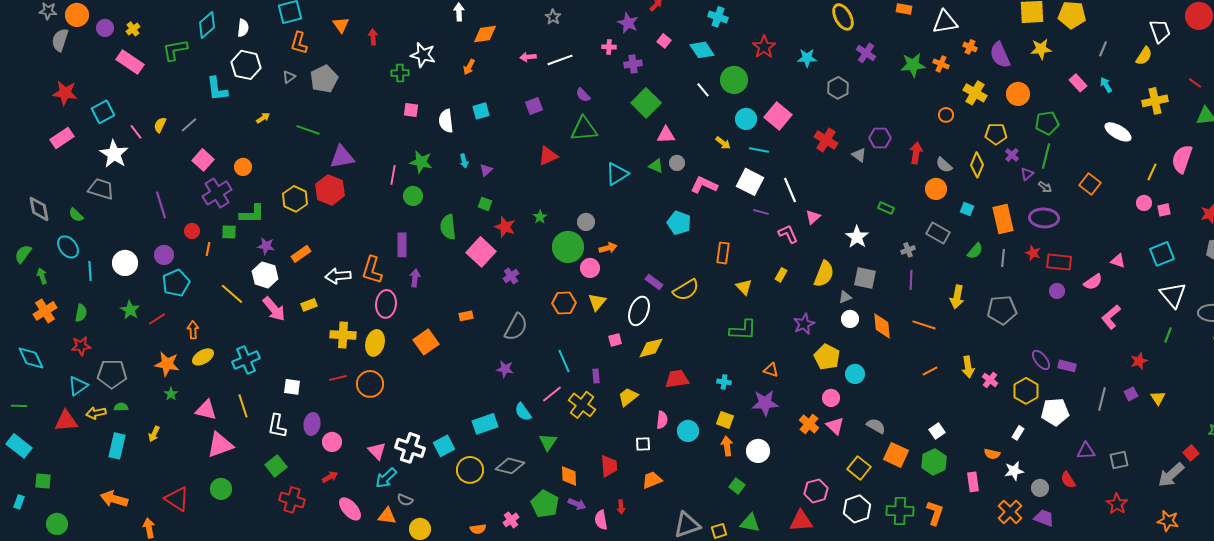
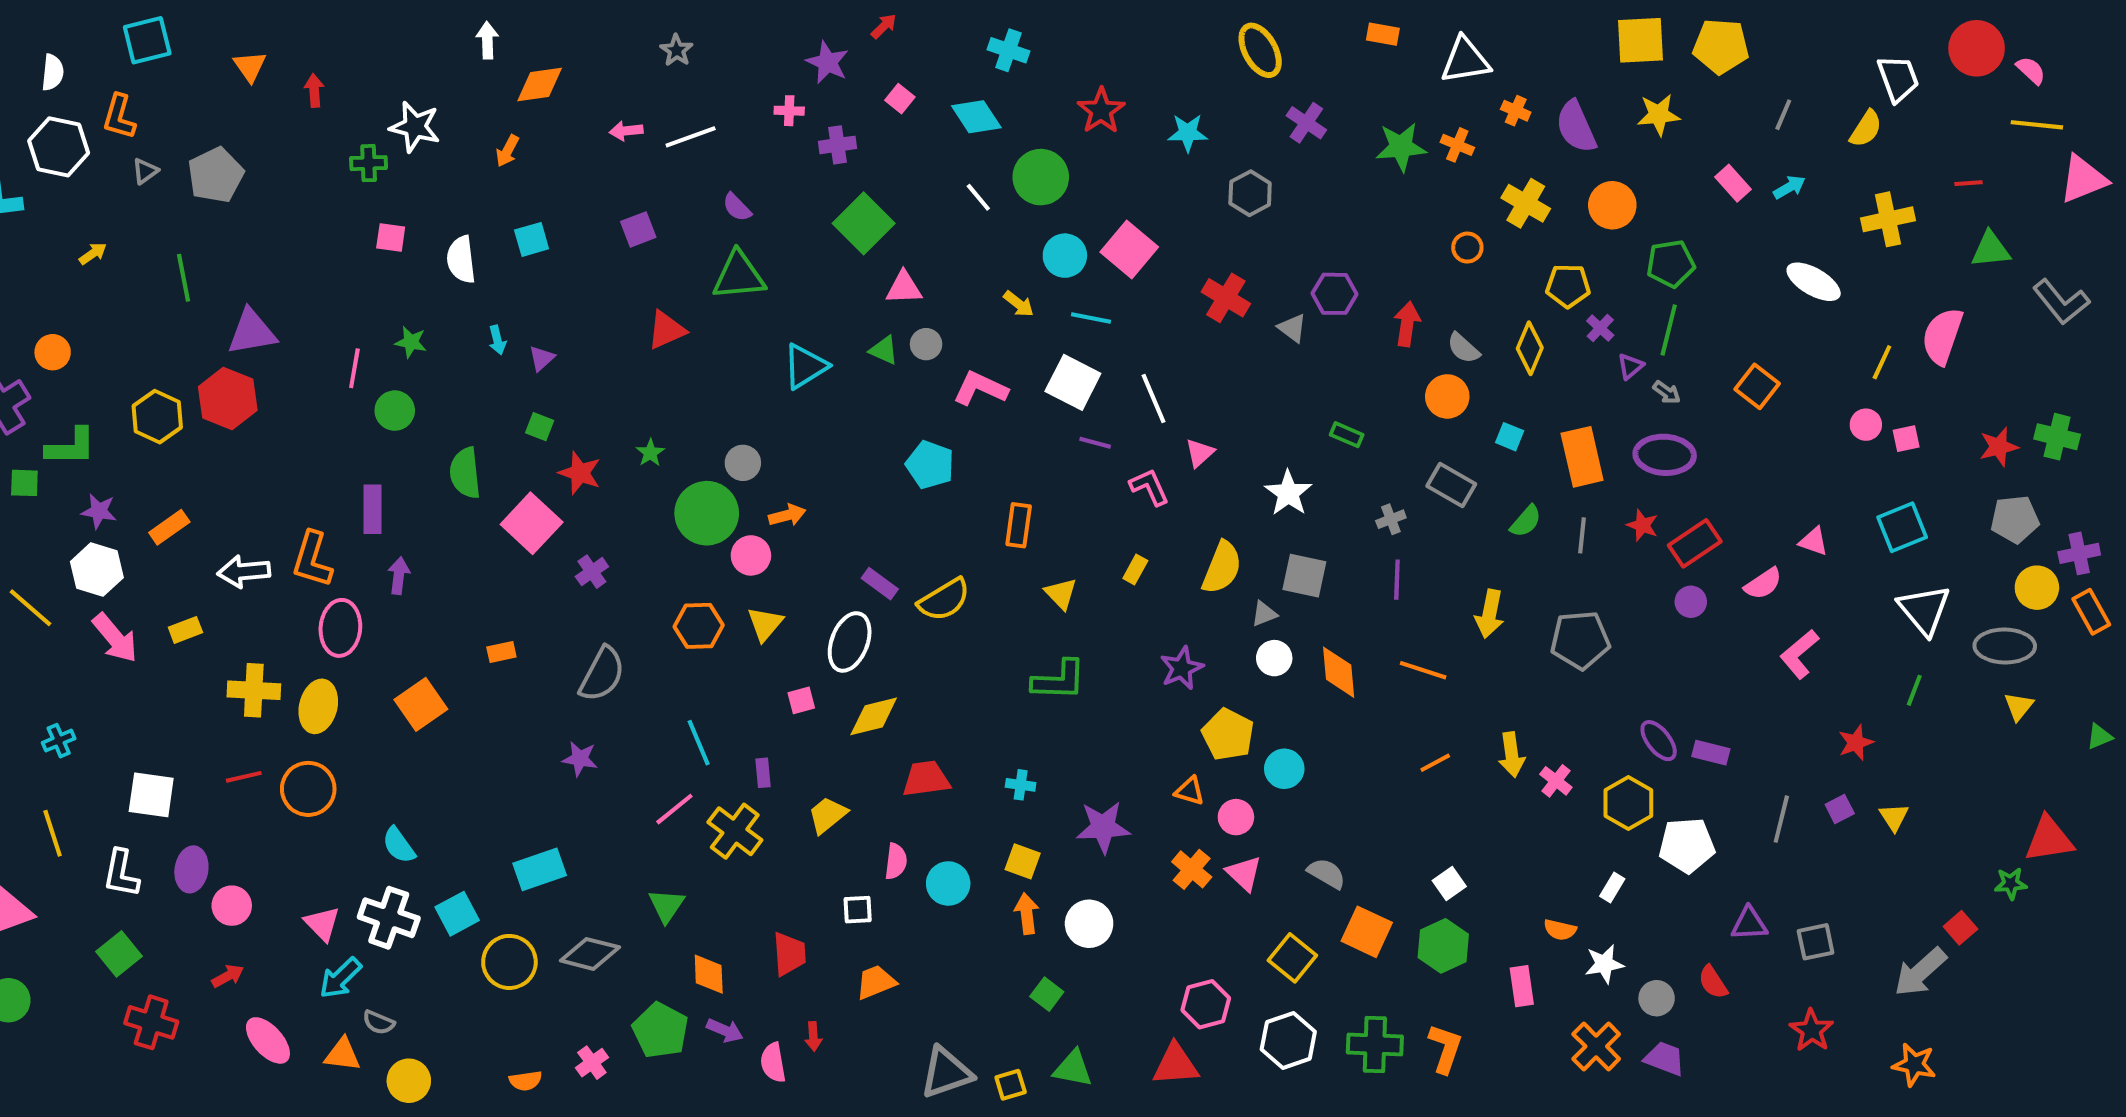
orange L-shape: (299, 43) -> (119, 117), moved
red line: (1195, 83) -> (1969, 183), turned -40
cyan arrow: (1106, 85) -> (1789, 187), turned 91
green line: (308, 130) -> (183, 278), turned 60
green star: (421, 162) -> (411, 342), size x0.7
red rectangle: (1059, 262) -> (1695, 543), turned -40
cyan cross: (246, 360) -> (59, 741), size x0.6
orange triangle: (771, 370) -> (1190, 791), moved
white square: (292, 387) -> (151, 795), size x1.4
cyan semicircle: (523, 412) -> (399, 845), moved

